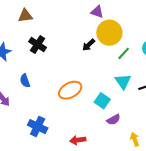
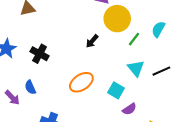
black cross: (38, 45) -> (40, 54), moved
black arrow: (89, 45) -> (92, 41), moved
blue semicircle: (25, 81) -> (30, 87), moved

